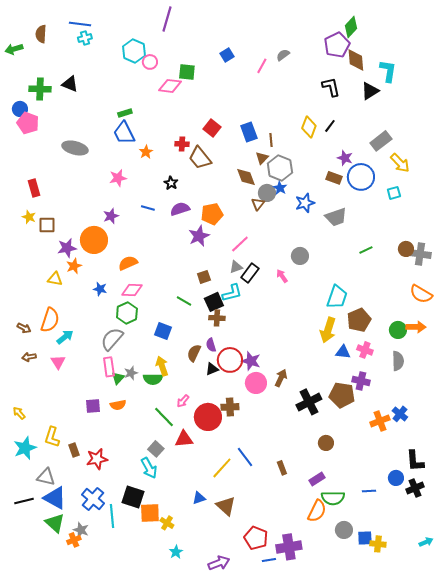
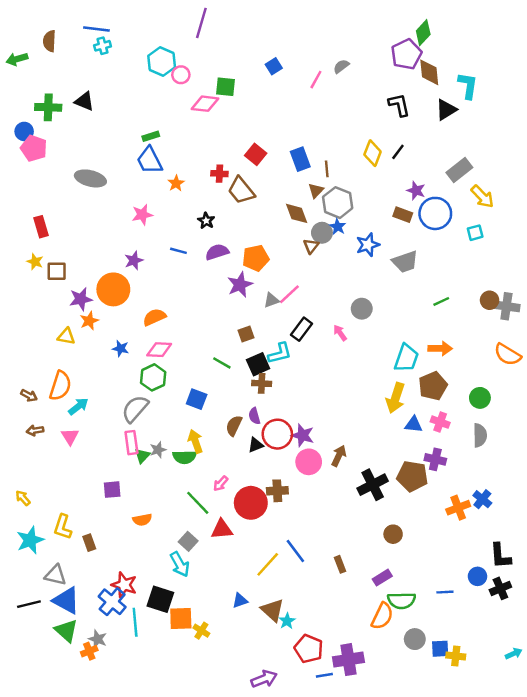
gray triangle: (236, 267) -> (271, 300), moved
orange arrow: (416, 327) -> (440, 348), moved
orange semicircle: (118, 405) -> (142, 520), moved
red star: (97, 459) -> (124, 585), moved, turned 30
cyan star: (176, 552) -> (287, 621), moved

